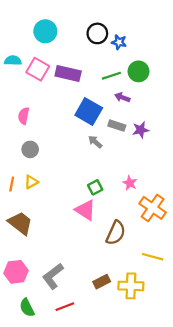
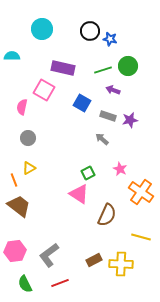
pink square: (38, 69) -> (44, 90), moved
blue square: (89, 111) -> (82, 103), size x0.7
gray arrow: (95, 142) -> (102, 139), moved
orange line: (12, 184) -> (14, 180), moved, turned -32

